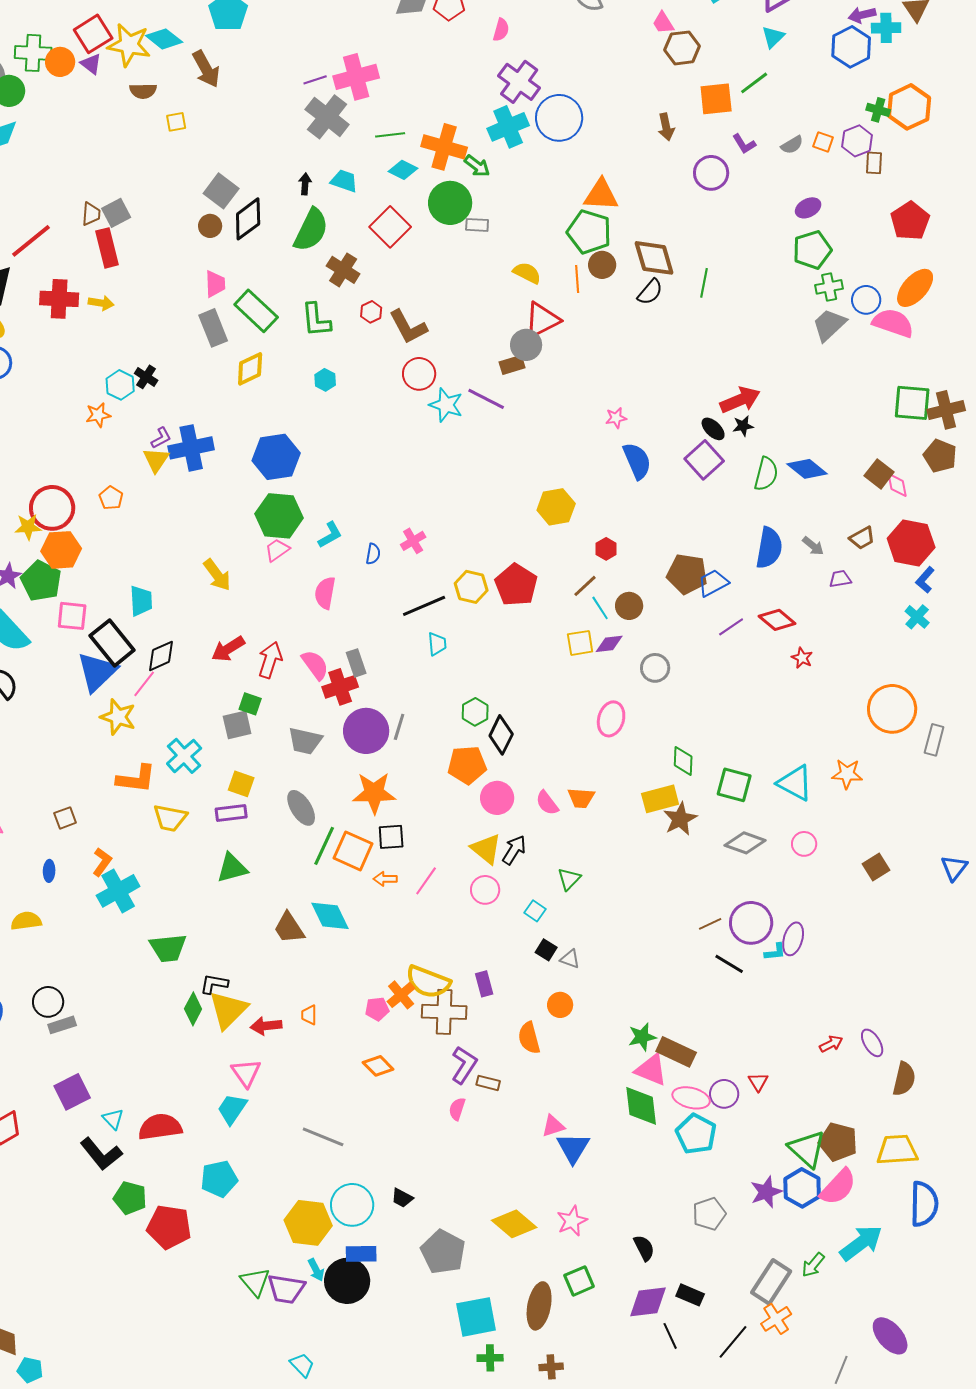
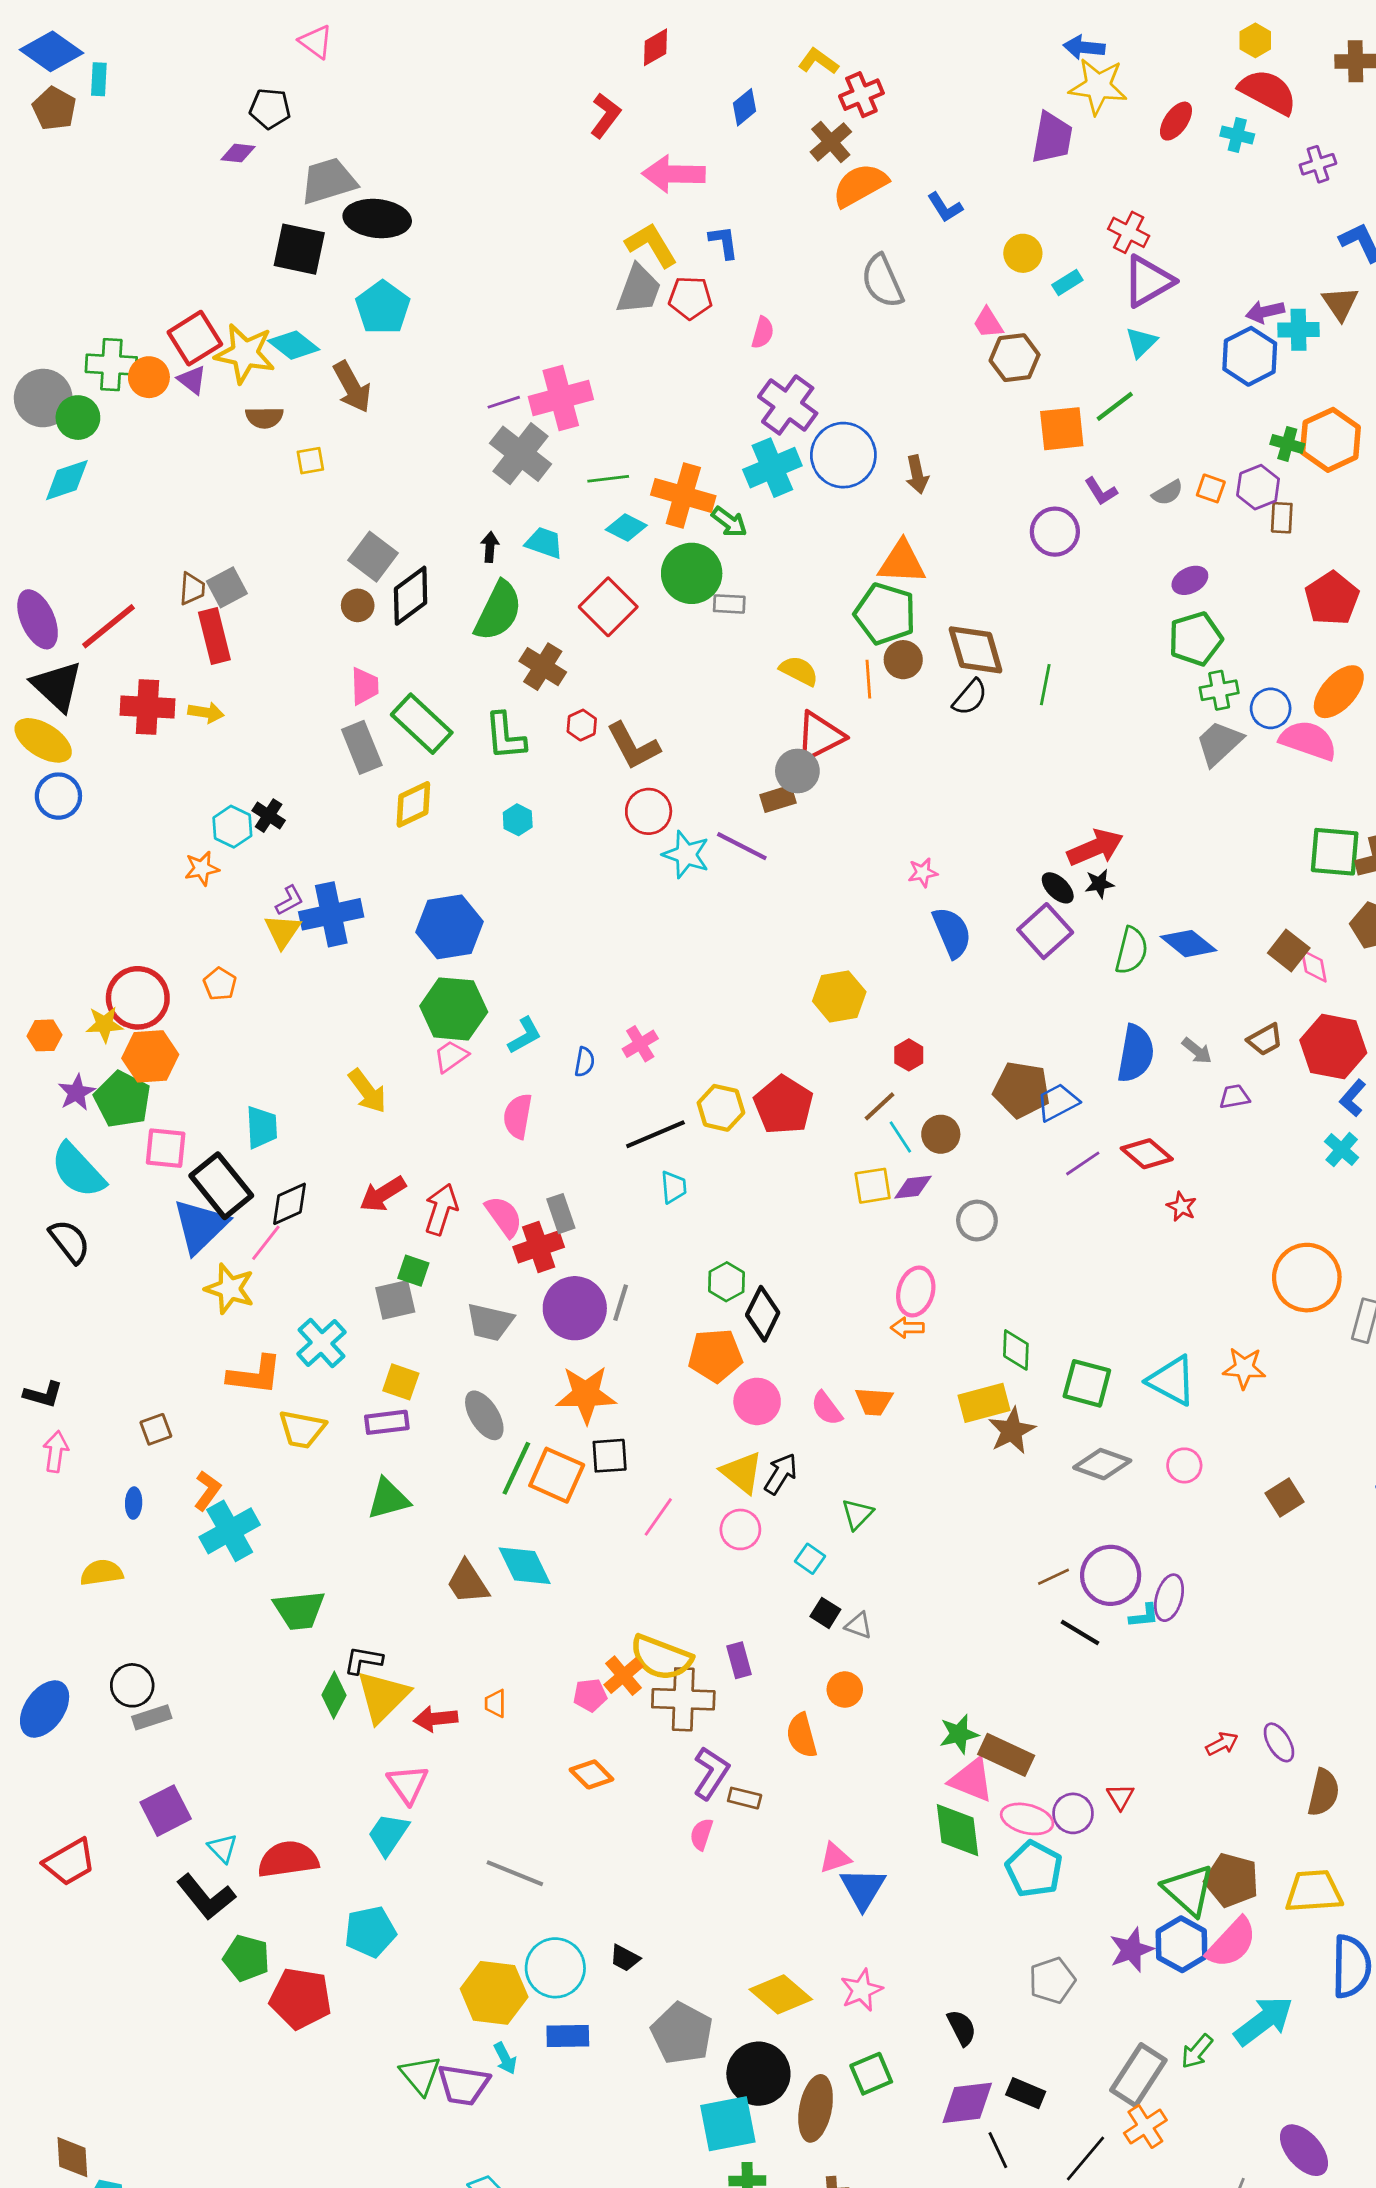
brown arrow: (666, 127) -> (917, 475), moved
orange arrow: (385, 879) -> (907, 1328), moved
black circle: (347, 1281) -> (758, 2074), moved

